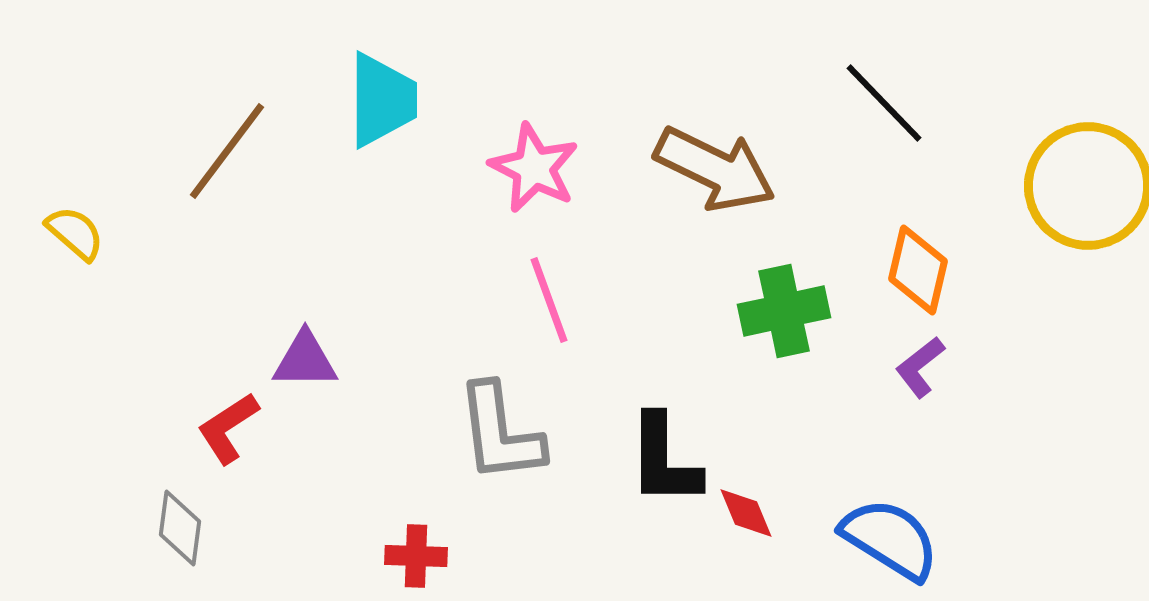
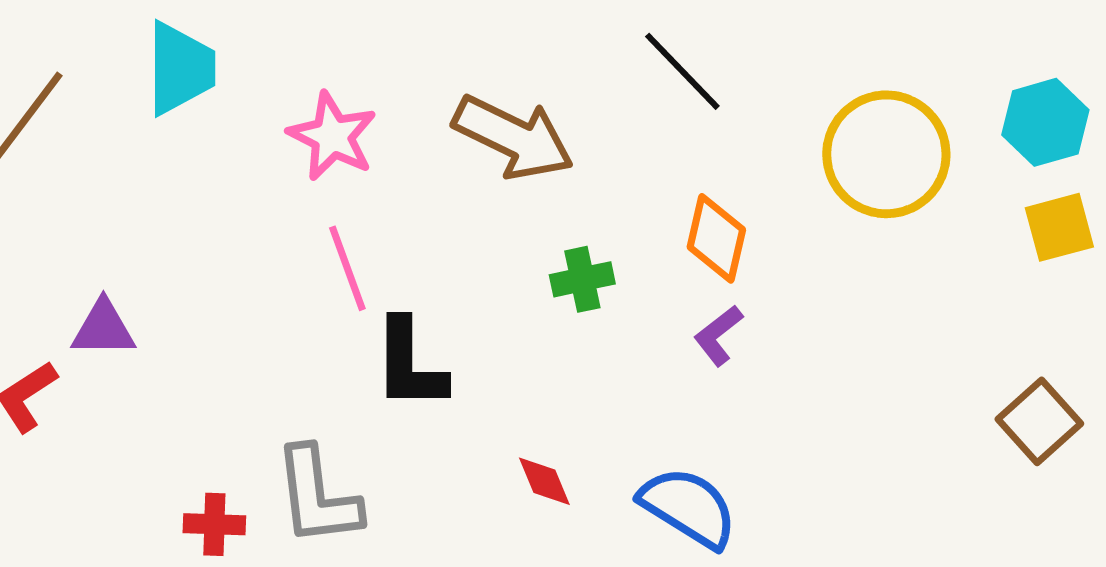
green cross: (784, 311) -> (582, 279), size x0.7
gray L-shape: (500, 433) -> (317, 496), moved
black L-shape: (664, 460) -> (409, 364), moved

